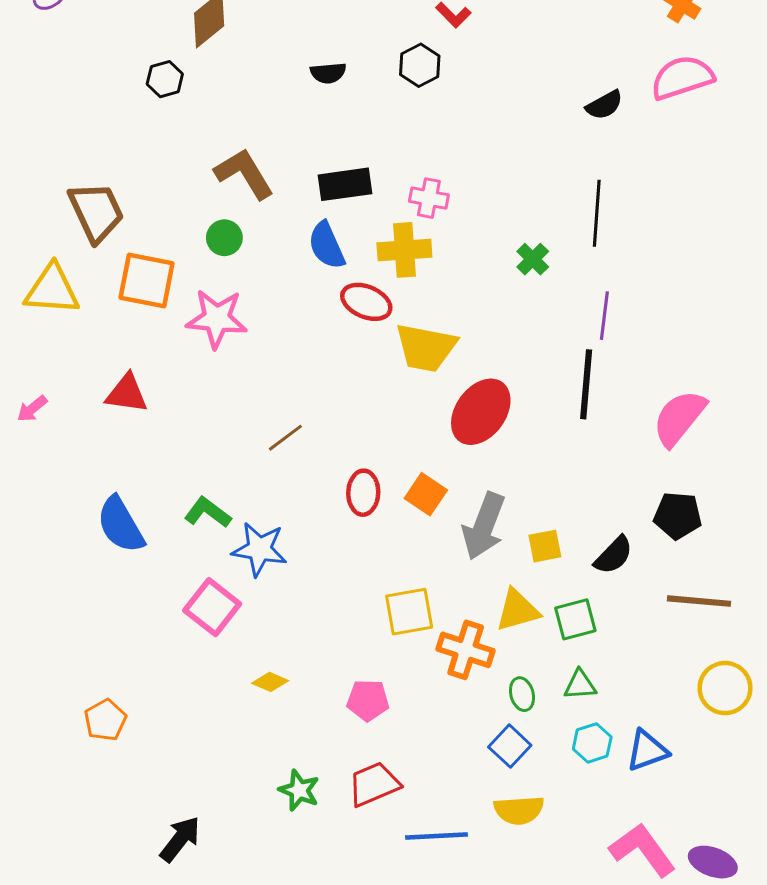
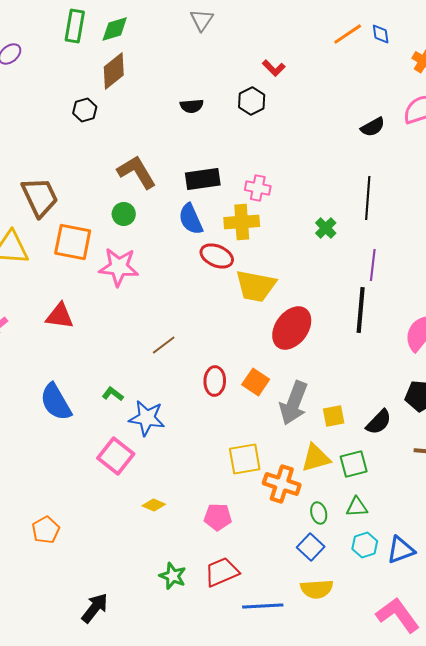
green L-shape: (208, 512) -> (113, 394), size x0.7

